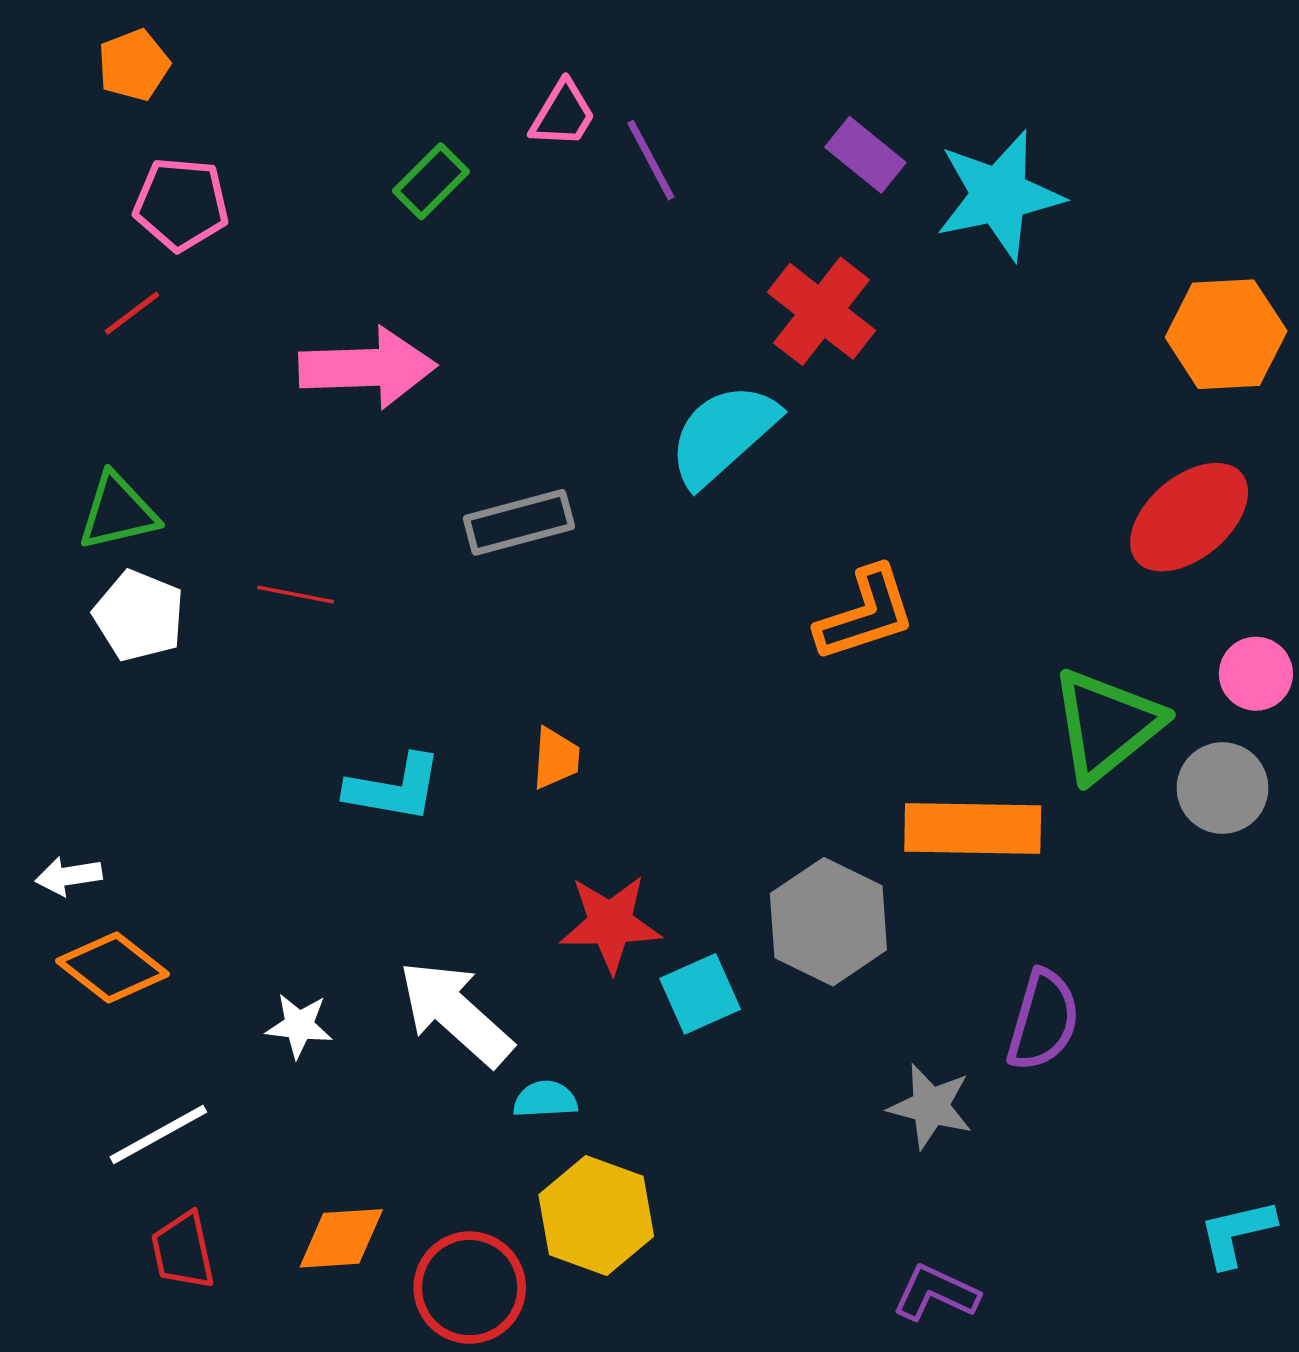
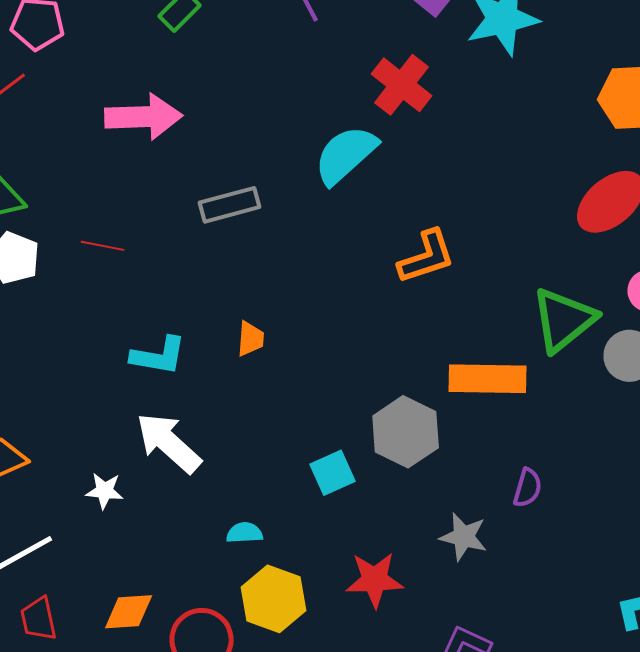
red star: (610, 923) -> (375, 580), moved
white arrow: (456, 1013) -> (169, 443), moved
purple semicircle: (1043, 1020) -> (528, 488), size x0.7

